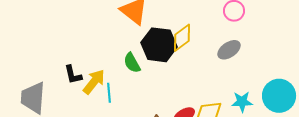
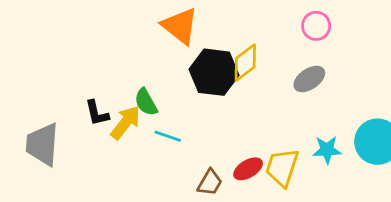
green semicircle: (132, 63) -> (146, 102), moved
cyan line: (109, 93) -> (168, 136), moved, turned -66

